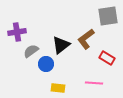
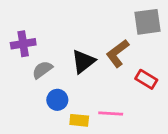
blue circle: (46, 64) -> (57, 100), moved
pink line: (94, 83) -> (111, 113), moved

